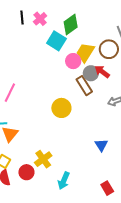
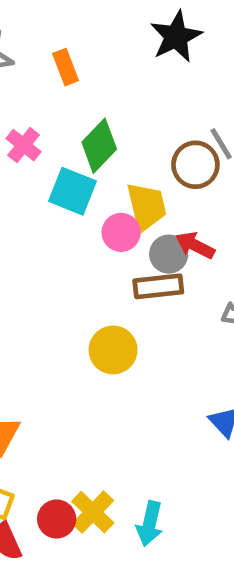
brown circle: (109, 49) -> (195, 165), moved
yellow trapezoid: (85, 52) -> (147, 207), turned 145
brown rectangle: (84, 86) -> (158, 286), turned -54
yellow cross: (43, 159) -> (93, 512), moved

